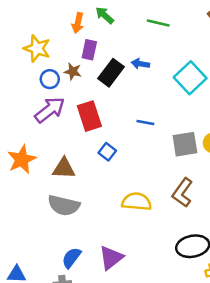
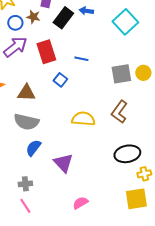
blue line: (145, 122) -> (81, 59), moved
blue semicircle: (71, 258) -> (33, 148), moved
purple triangle: (111, 258) -> (63, 163), turned -35

